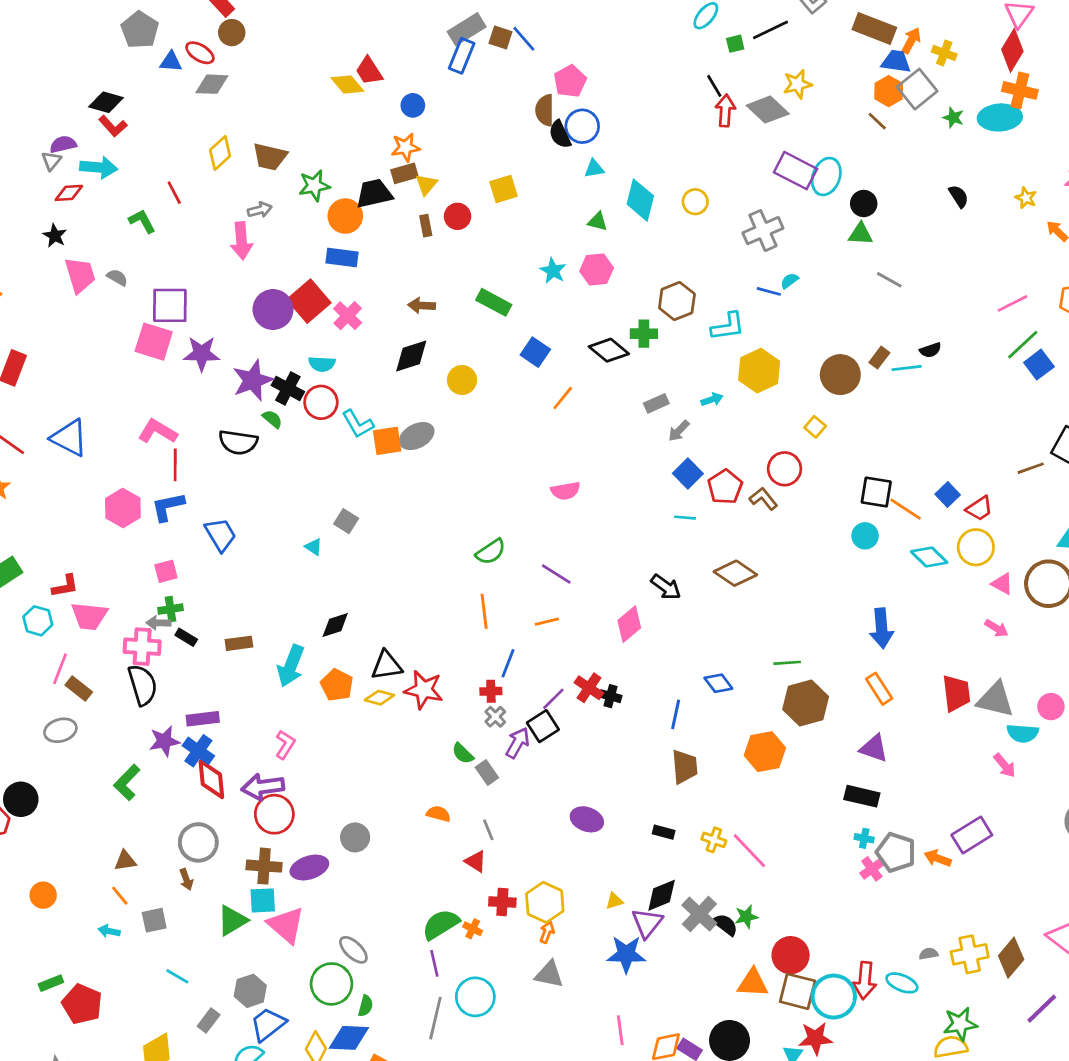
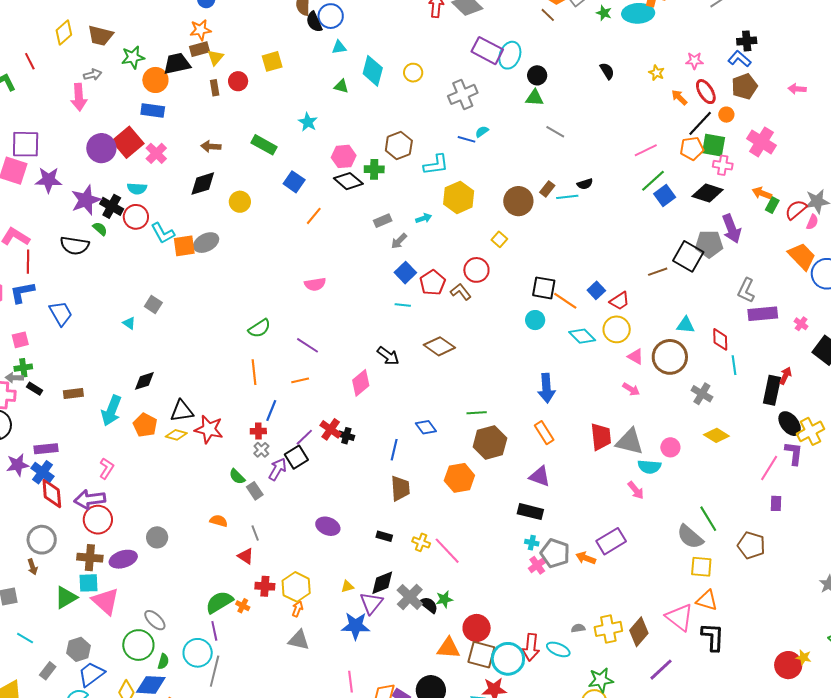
pink hexagon: (597, 270) -> (344, 156), moved
cyan circle: (475, 997) -> (198, 653), moved

